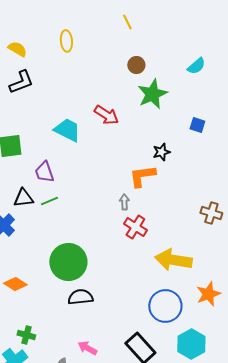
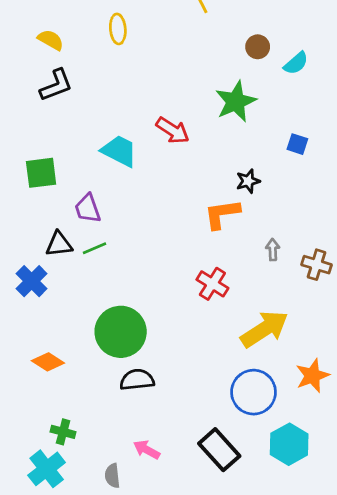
brown circle: (136, 65) -> (258, 47), moved
gray arrow: (124, 202) -> (273, 250), moved
yellow arrow: (173, 260) -> (264, 329), turned 138

